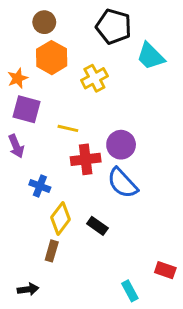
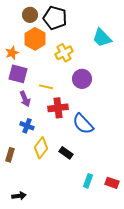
black pentagon: (114, 27) -> (55, 18), moved
purple circle: (121, 145) -> (82, 79), moved
purple arrow: (16, 146) -> (25, 99), moved
brown rectangle: (52, 251) -> (10, 155), moved
cyan rectangle: (130, 291) -> (88, 181), moved, turned 48

